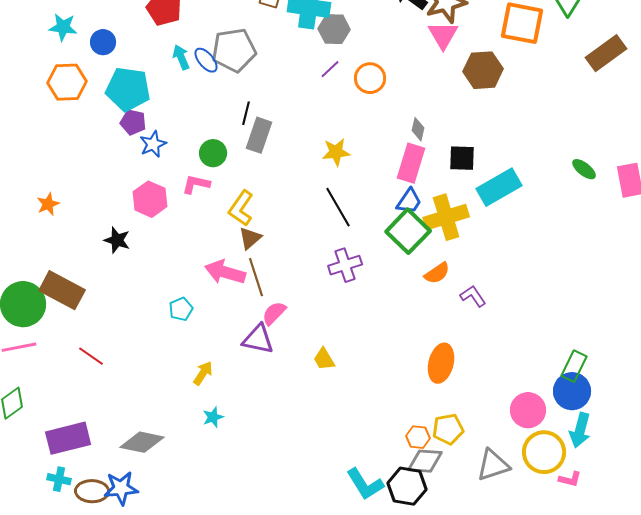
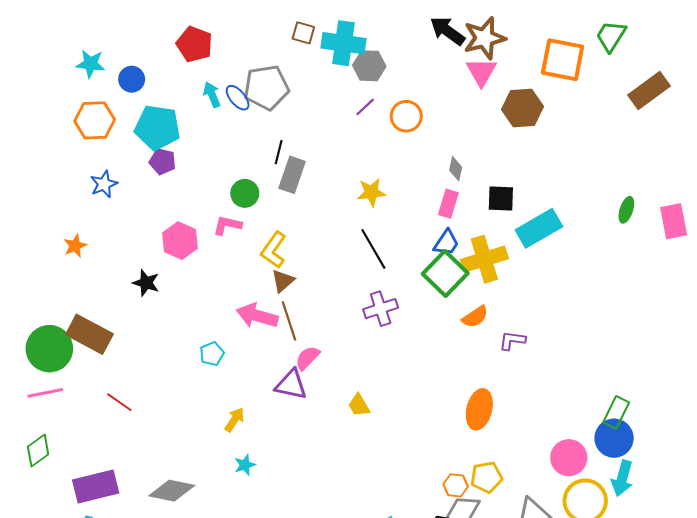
blue star: (153, 144) -> (104, 184), moved
pink rectangle: (411, 163) -> (448, 204), size x0.7
green ellipse: (584, 169) -> (626, 210), turned 70
purple L-shape: (473, 296) -> (512, 340), turned -48

